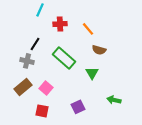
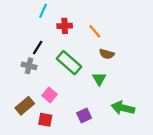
brown rectangle: (23, 87) -> (25, 106), moved
green arrow: (114, 100) -> (123, 108), size x1.5

